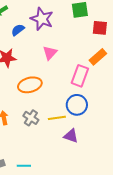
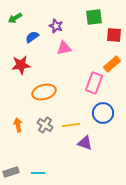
purple star: (42, 19) -> (56, 26), size x0.6
pink triangle: (50, 53) -> (64, 48), moved, turned 35
blue circle: (77, 105) -> (103, 113), moved

